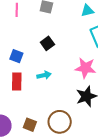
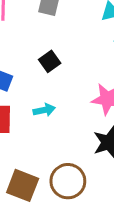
brown square: (30, 125) -> (23, 185), size x1.5

